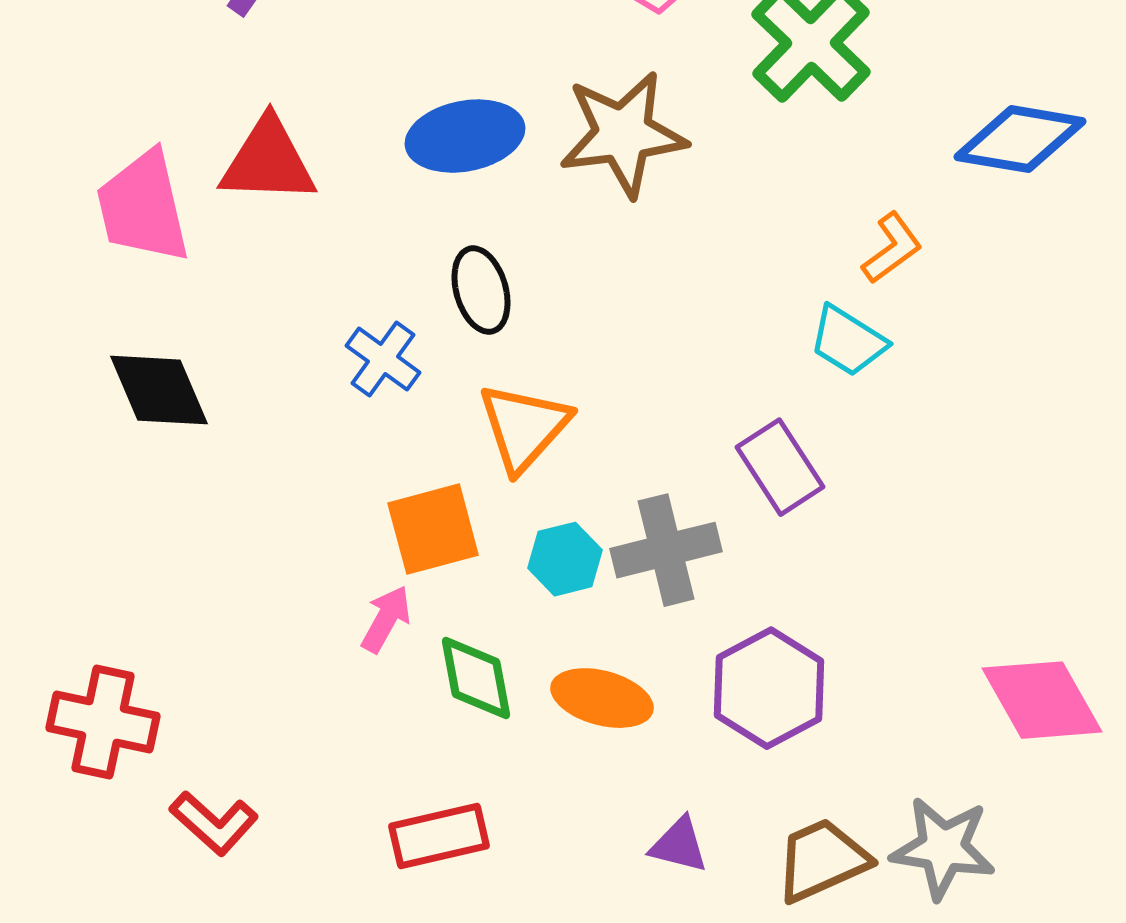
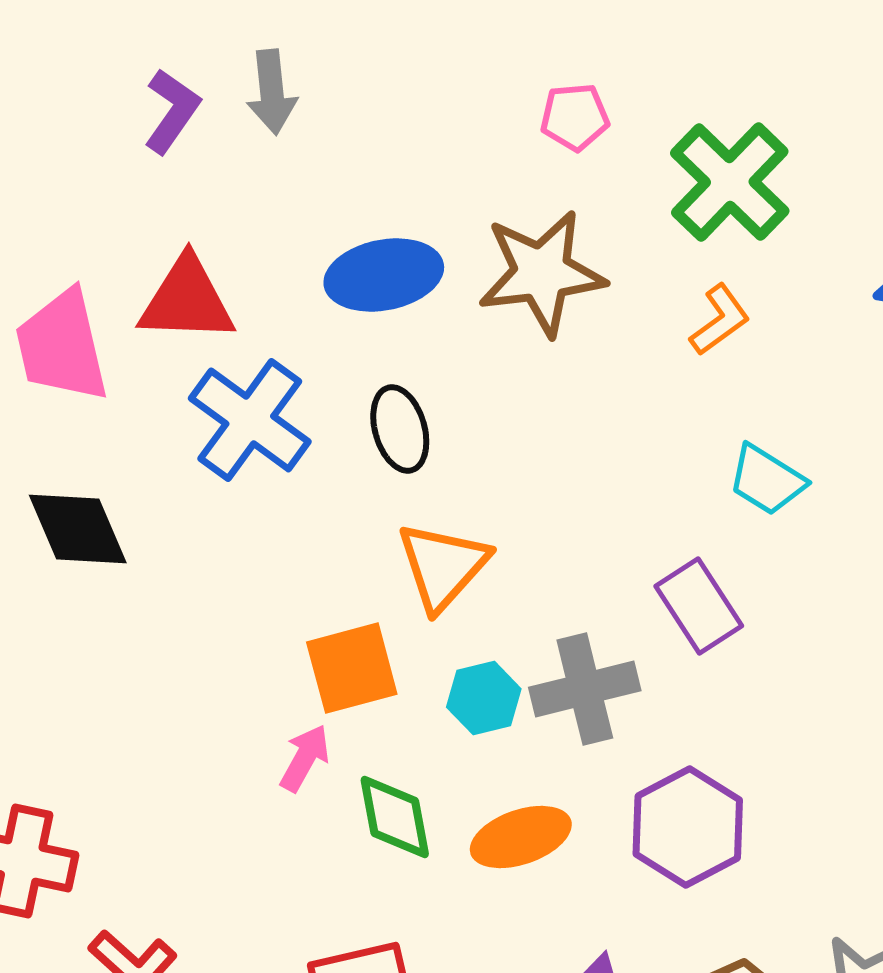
orange L-shape: (892, 248) -> (720, 320), moved
blue cross: (383, 359) -> (250, 420), moved, size x1.6
orange ellipse: (602, 698) -> (521, 837), turned -34

